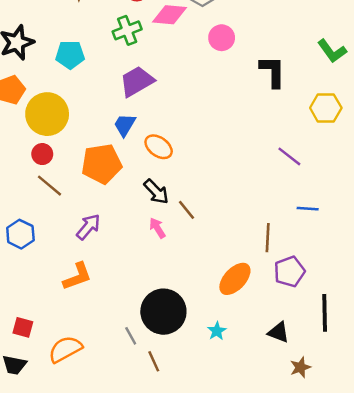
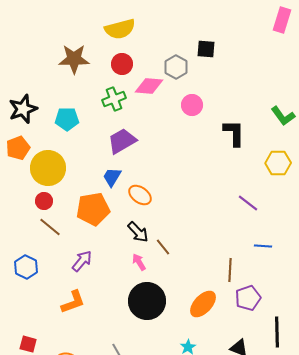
black circle: (163, 312) -> (147, 301), moved

